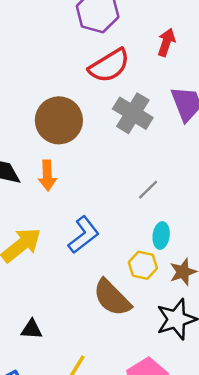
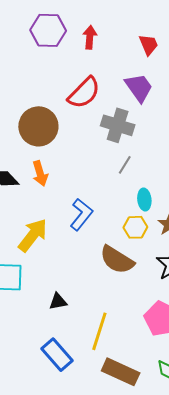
red arrow: (166, 42) -> (90, 37), moved
red semicircle: (109, 66) -> (84, 93), moved
gray cross: (133, 113) -> (118, 125), moved

